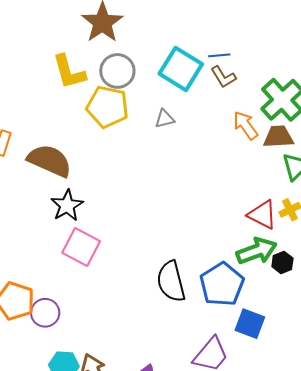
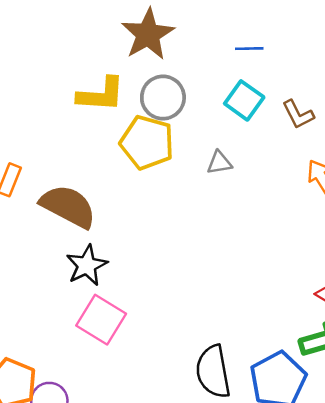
blue line: (219, 55) -> (249, 49), moved
cyan square: (181, 69) -> (244, 100), size x0.7
yellow L-shape: (69, 72) -> (101, 94), turned -75

